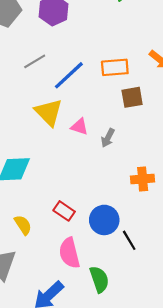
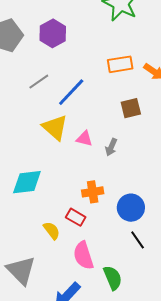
orange rectangle: (115, 67) -> (120, 64), moved
orange cross: (143, 179) -> (93, 192), moved
blue circle: (104, 220) -> (131, 208), moved
yellow semicircle: (23, 225) -> (52, 231), moved

